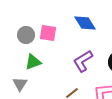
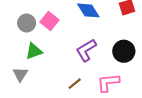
pink square: (48, 33) -> (50, 21), turned 30

